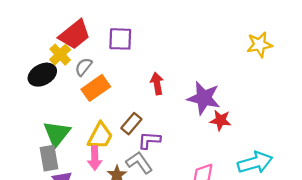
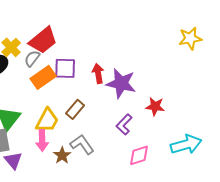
red trapezoid: (75, 35) -> (43, 40), moved
purple square: (120, 39) -> (65, 68), moved
purple star: (204, 98) -> (121, 83), moved
purple L-shape: (149, 140) -> (124, 124), moved, turned -50

